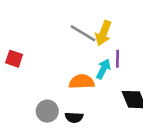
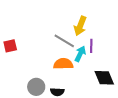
gray line: (83, 33) -> (64, 41), moved
red square: (14, 59) -> (10, 46), turned -32

